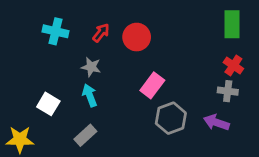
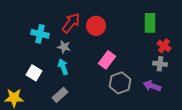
green rectangle: (232, 24) -> (150, 23), moved
cyan cross: (55, 31) -> (40, 34), moved
red arrow: (101, 33) -> (71, 23), size x1.5

